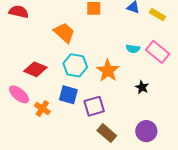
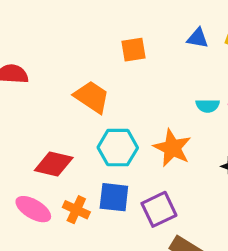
orange cross: (42, 109) -> (76, 210), moved

